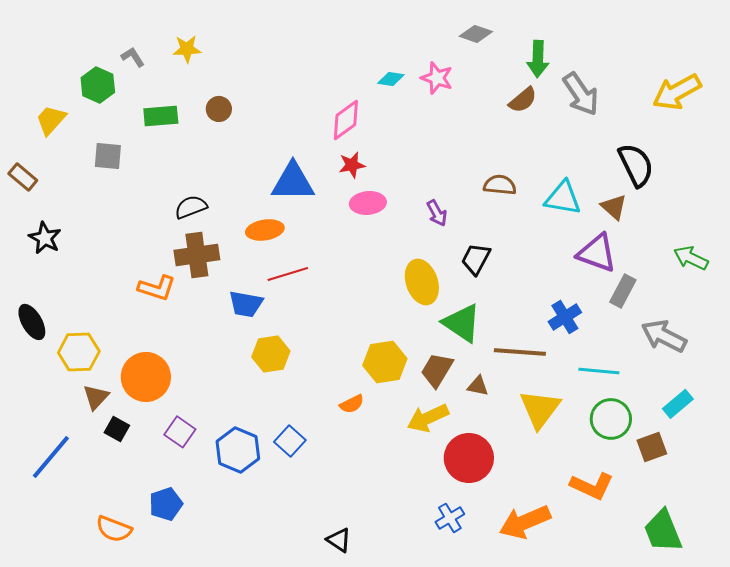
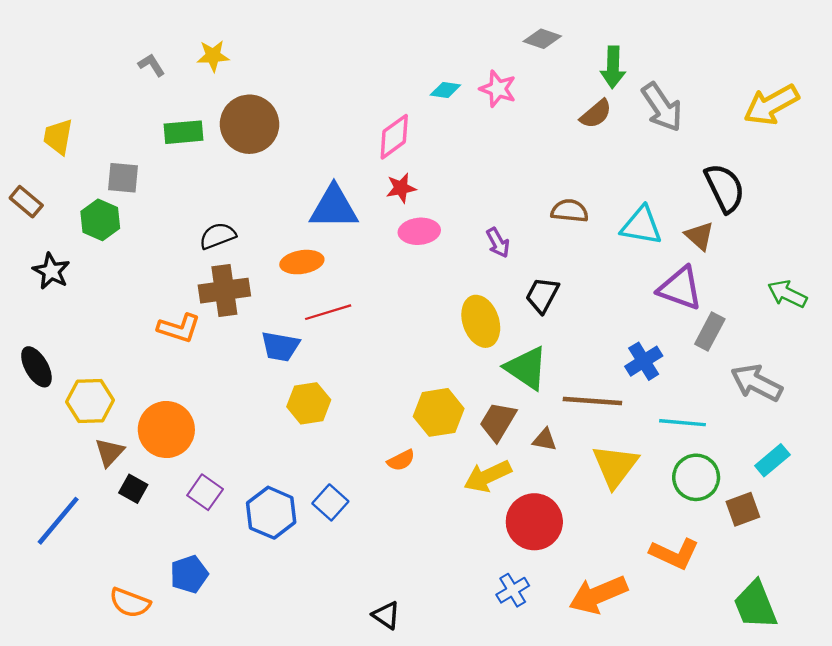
green hexagon: (98, 85) -> (100, 220), moved
brown circle: (219, 109) -> (250, 124), size x2.0
yellow trapezoid: (51, 120) -> (58, 137), turned -32

